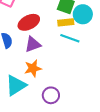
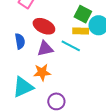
red ellipse: (29, 22) -> (44, 26), turned 45
cyan line: (70, 38) -> (71, 46), moved

